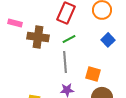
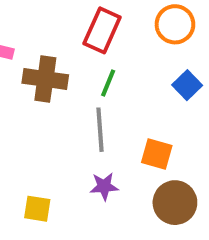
green line: (69, 39) -> (108, 83), turned -40

